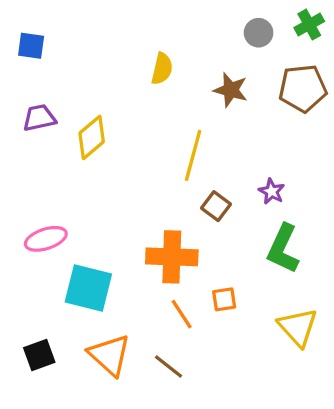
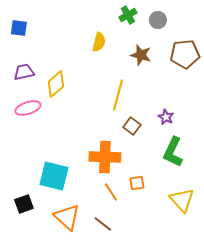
green cross: (309, 25) -> (128, 15), moved
pink ellipse: (46, 239) -> (28, 108), moved
black square: (39, 355) -> (24, 204), moved

